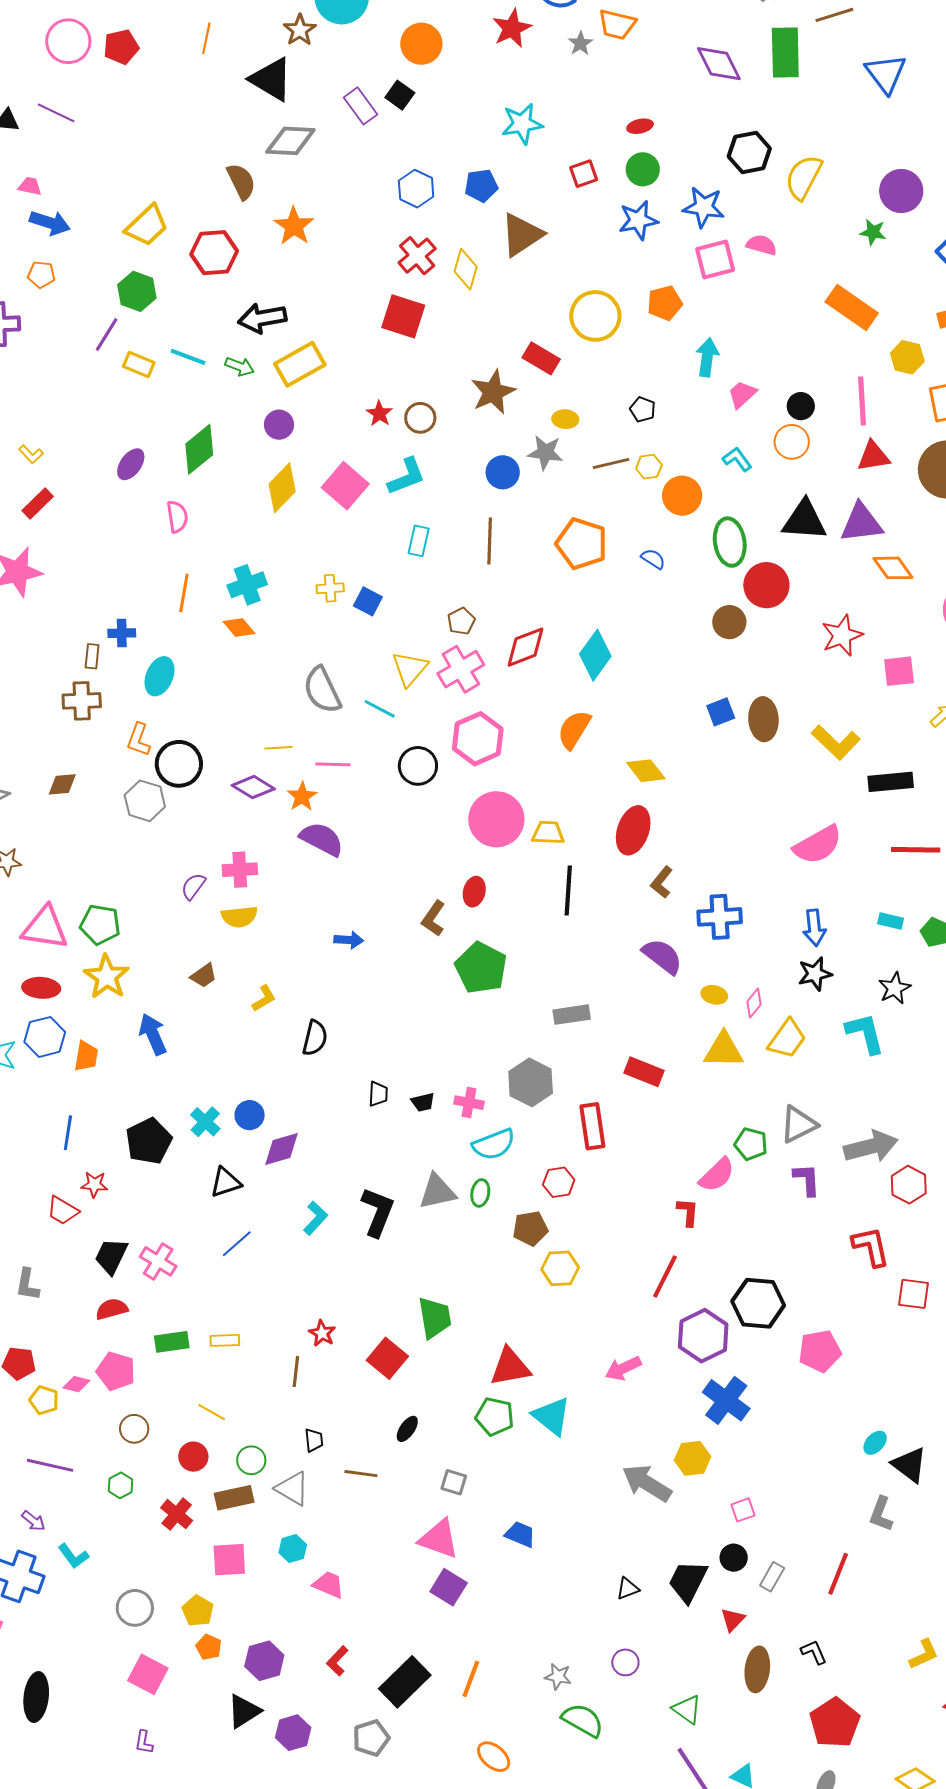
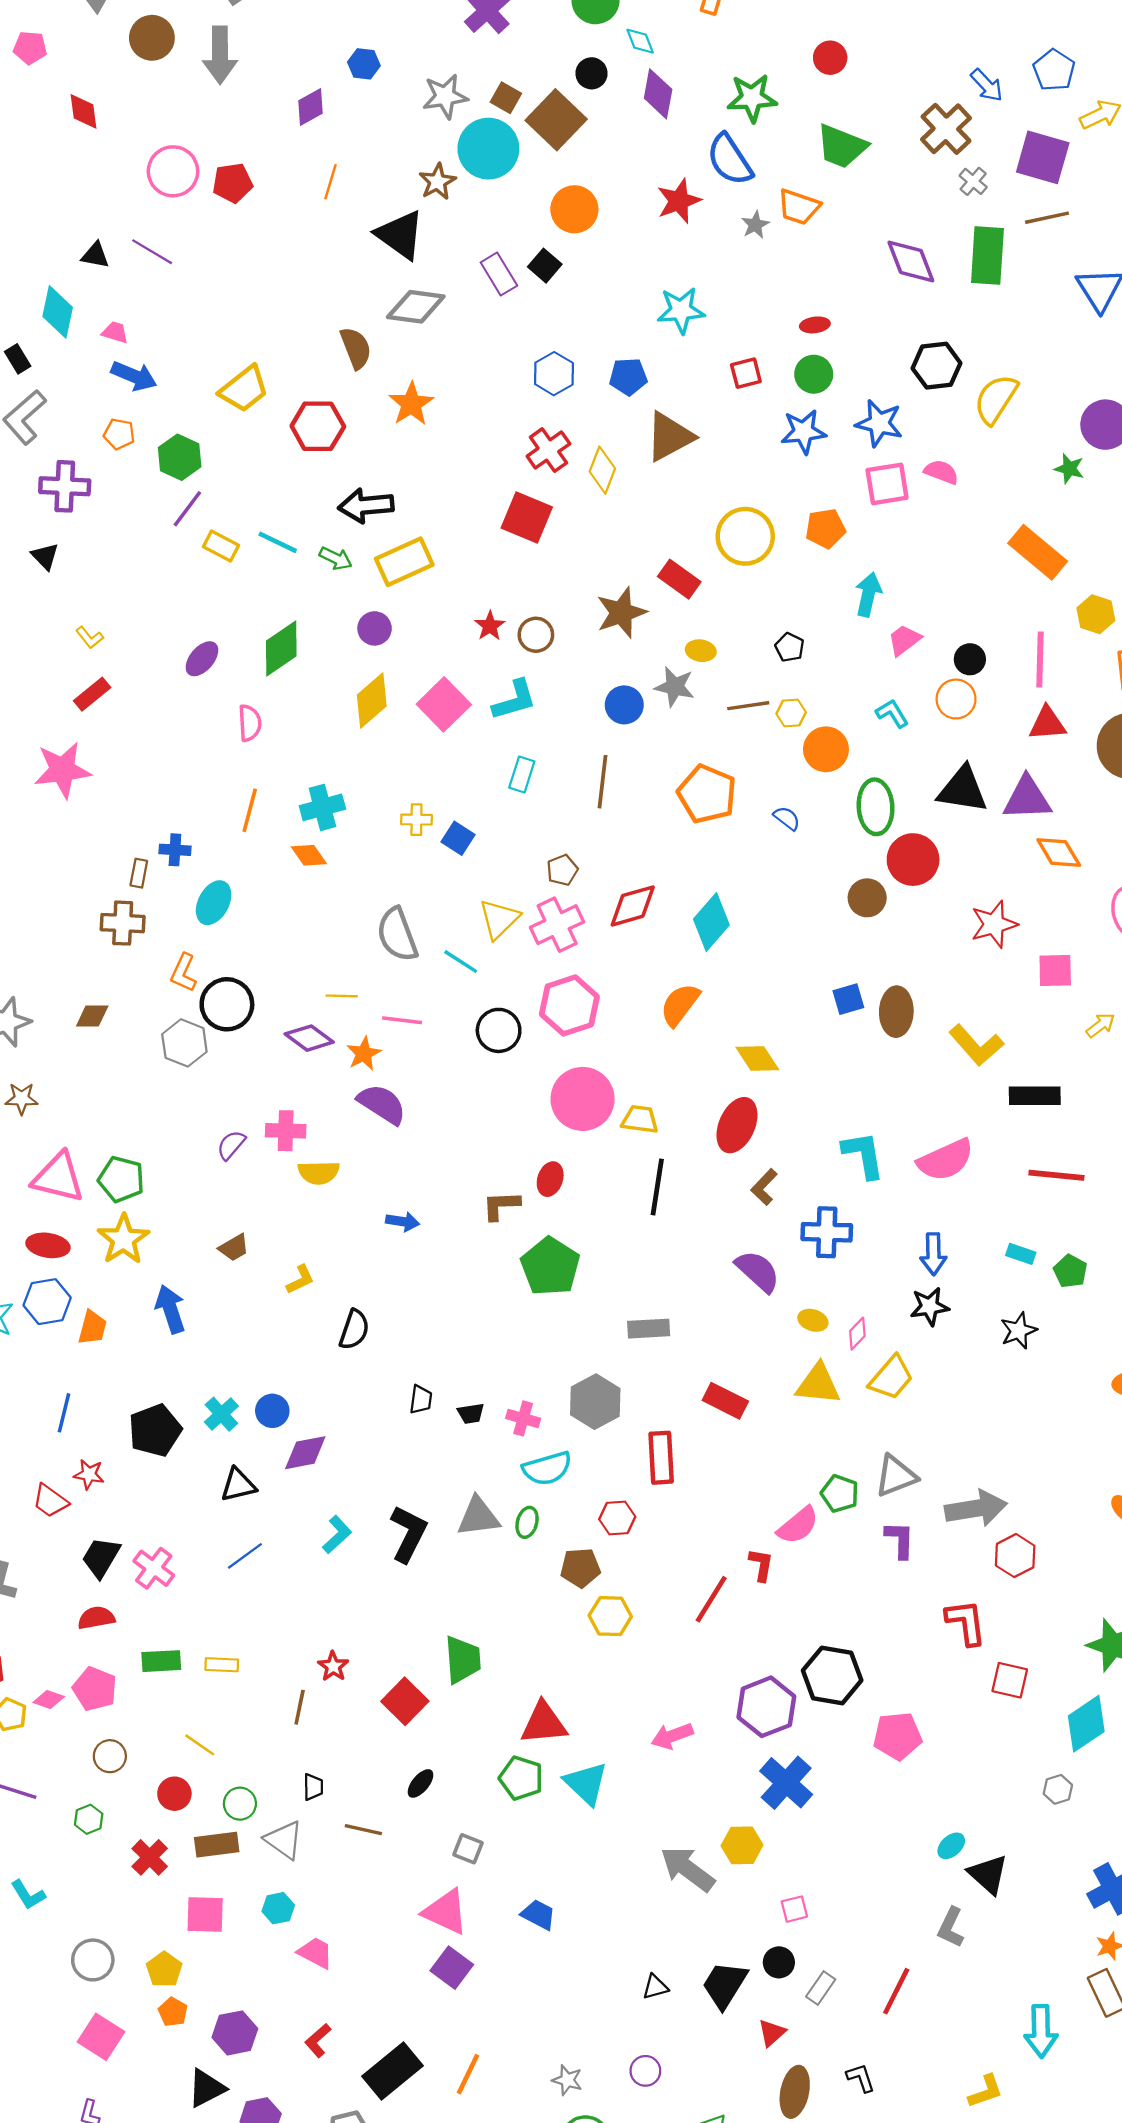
green hexagon: (137, 291) -> (180, 457), moved
yellow semicircle: (239, 917) -> (319, 1173), moved
brown L-shape: (433, 918) -> (501, 1205), turned 48
cyan L-shape: (865, 1033) -> (863, 1155), moved
red line: (665, 1276) -> (711, 1599), moved

